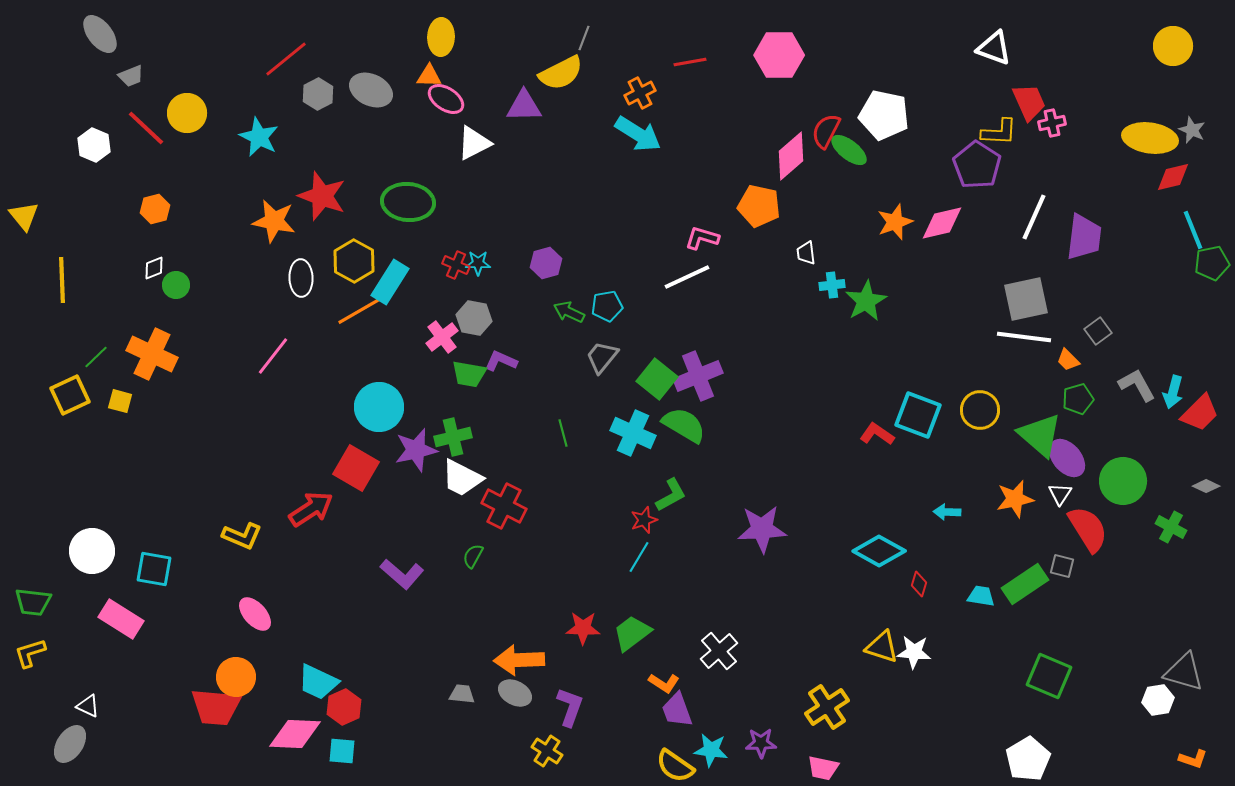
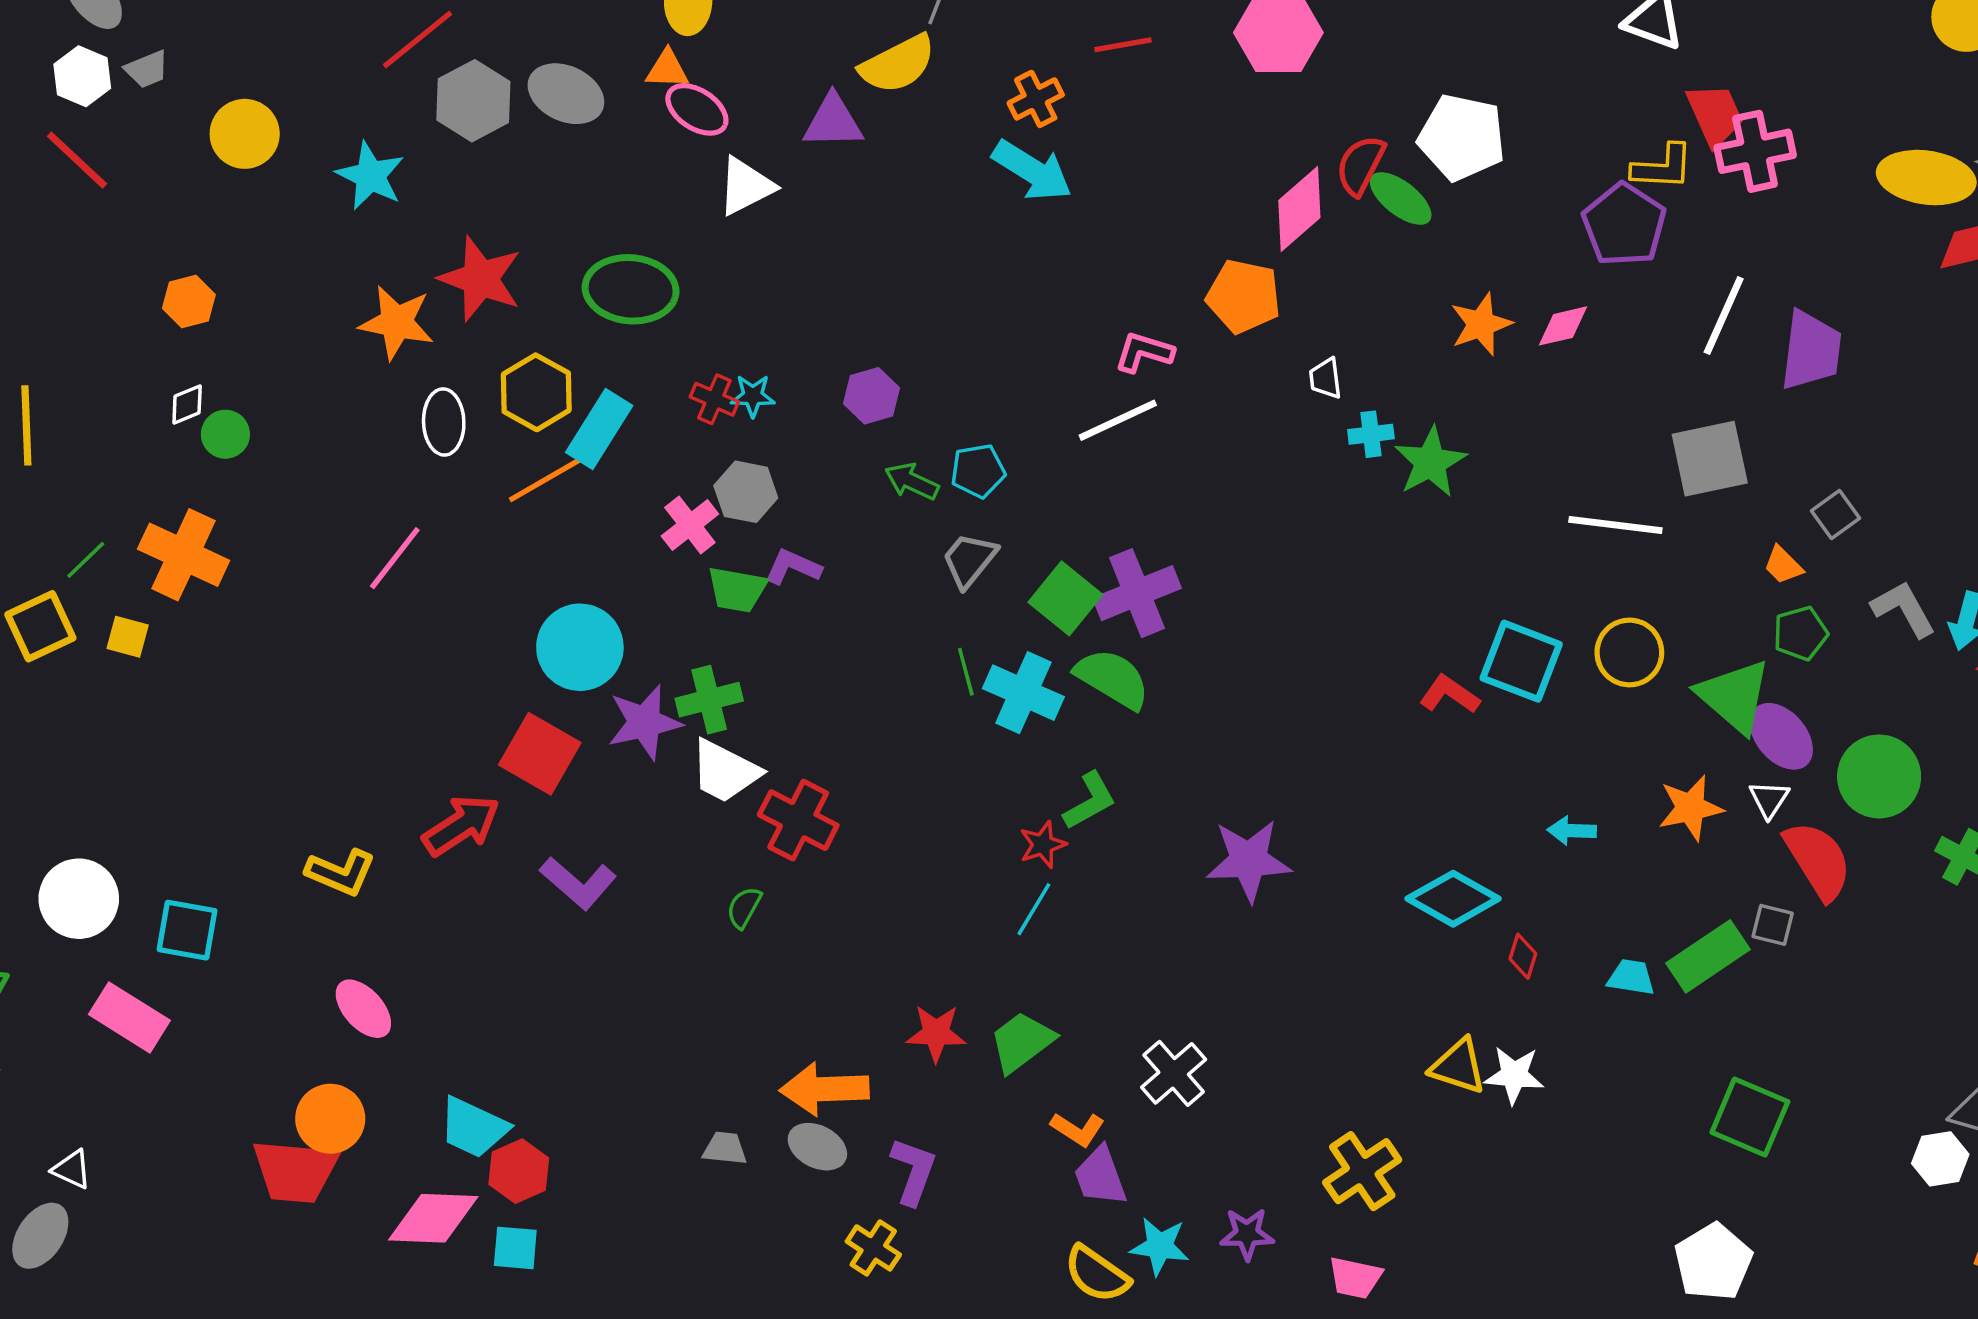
gray hexagon: (318, 94) -> (473, 101), size x1.4
pink cross: (1052, 123) -> (1755, 151), size x1.6
red line: (146, 128) -> (77, 160), moved
white hexagon: (94, 145) -> (82, 76), moved
pink diamond: (942, 223) -> (1563, 326), size x0.7
white line: (1024, 337) -> (1615, 525), moved
green line: (563, 433) -> (966, 672), moved
purple L-shape: (402, 574) -> (578, 883), moved

